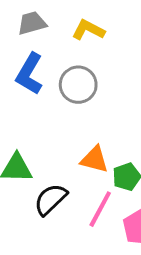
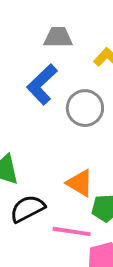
pink line: (100, 209) -> (72, 231), turned 54

